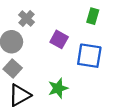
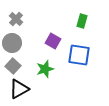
gray cross: (27, 19) -> (16, 19), moved
green star: (58, 88) -> (45, 69), moved

